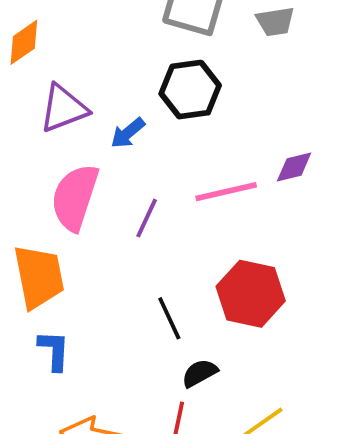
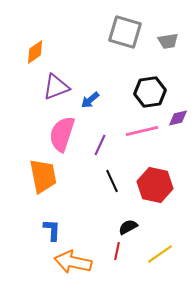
black hexagon: (190, 90) -> (150, 92), moved
black line: (169, 318) -> (112, 181), moved
blue L-shape: (54, 350) -> (52, 230), moved

